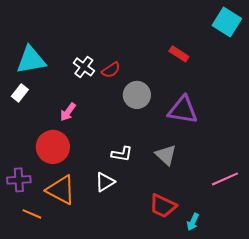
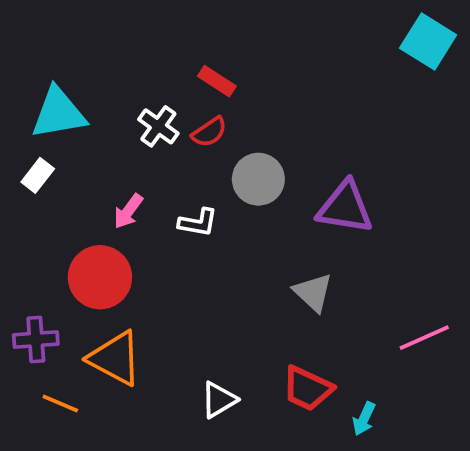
red rectangle: (179, 54) -> (217, 81), moved
white L-shape: (122, 154) -> (198, 223), moved
white triangle: (105, 182) -> (219, 400), moved

